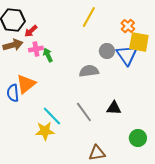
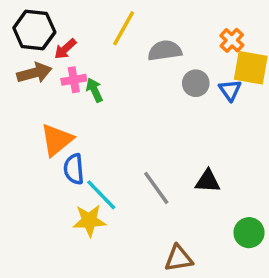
yellow line: (89, 17) -> (124, 28), moved
blue triangle: (127, 55) -> (230, 90), size x0.6
gray semicircle: (89, 71) -> (165, 51), moved
blue semicircle: (13, 93) -> (74, 169), moved

